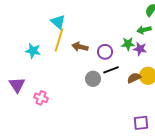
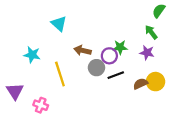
green arrow: (144, 30) -> (151, 32), turned 64
yellow line: (59, 40) -> (60, 74), moved, turned -35
green star: (128, 44) -> (120, 47), moved
gray circle: (93, 79) -> (96, 68), moved

